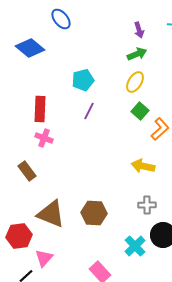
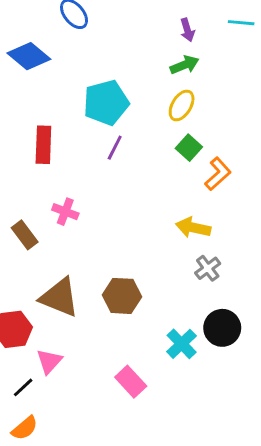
cyan pentagon: (83, 80) -> (106, 103), size x1.4
pink cross: (44, 138) -> (65, 212), moved
gray cross: (147, 205) -> (208, 268), moved, turned -36

